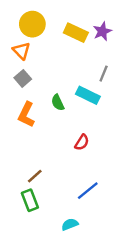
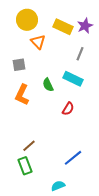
orange triangle: (21, 51) -> (38, 42), moved
gray line: (104, 74) -> (80, 54), moved
gray square: (23, 78) -> (19, 65), turned 32
red semicircle: (82, 142) -> (68, 109), moved

